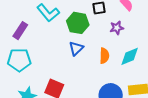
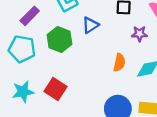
green hexagon: (78, 23) -> (59, 40), moved
blue triangle: (76, 48) -> (90, 25), moved

